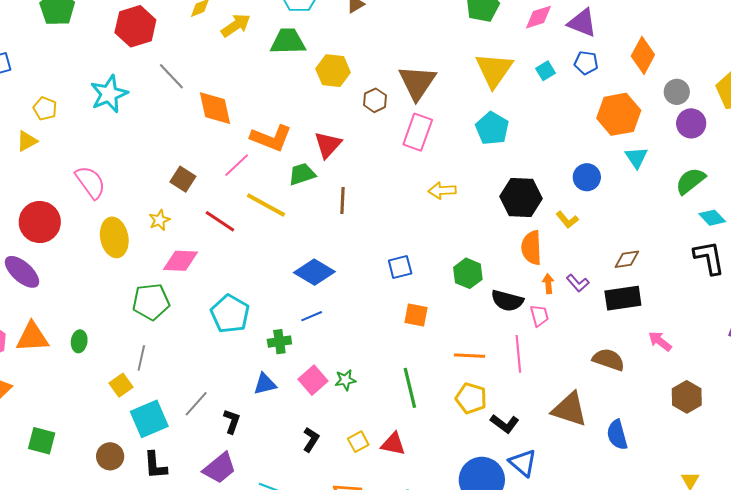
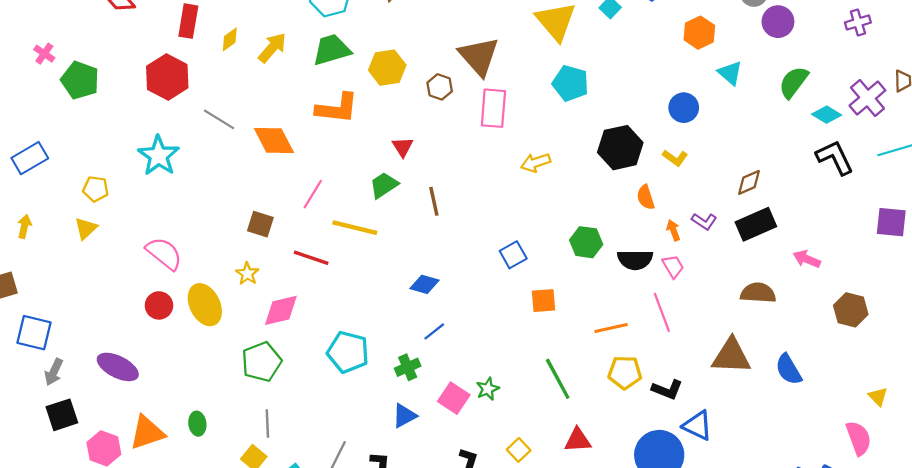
orange hexagon: (619, 114) -> (699, 33), size x0.7
orange L-shape: (271, 138) -> (337, 108), moved
red triangle: (328, 145) -> (403, 147), size x0.7
red circle: (40, 222) -> (159, 305), moved, size x0.6
orange semicircle: (532, 248) -> (646, 197), size x0.7
blue diamond: (314, 272) -> (425, 284), size x0.7
red triangle: (393, 444) -> (578, 440), moved

